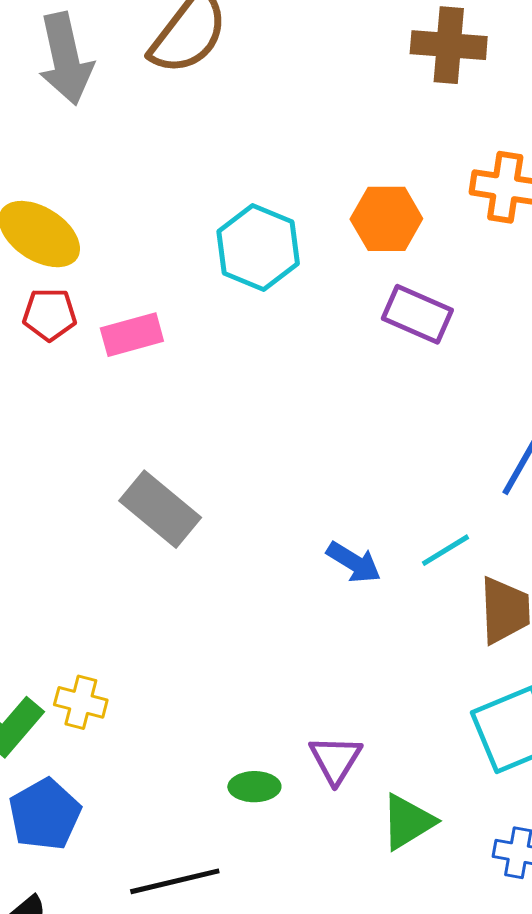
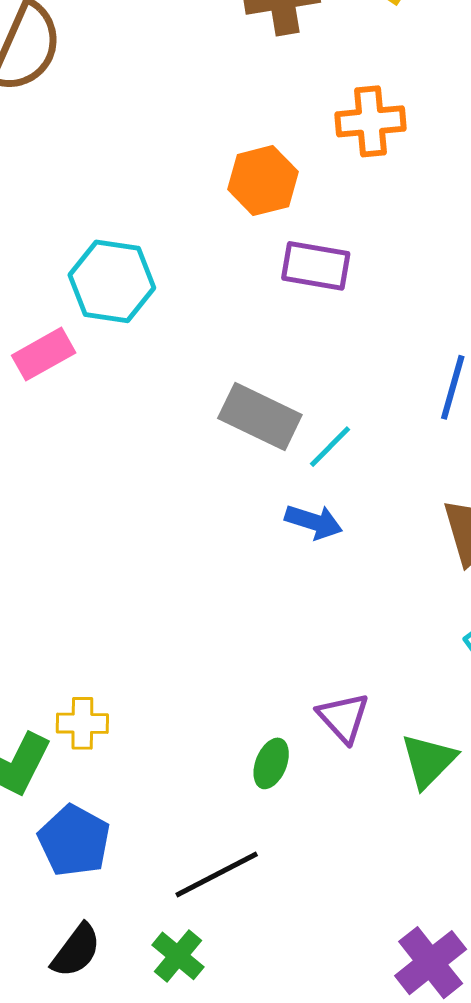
cyan hexagon: (258, 247) -> (112, 281), moved
gray rectangle: (160, 509) -> (260, 416), moved
cyan line: (445, 550) -> (330, 447), moved
green ellipse: (254, 787) -> (271, 763), turned -54

